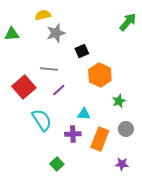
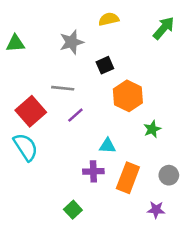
yellow semicircle: (43, 15) -> (109, 19), moved
cyan semicircle: (42, 120) -> (26, 147), moved
gray circle: (126, 129) -> (169, 175), moved

